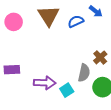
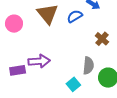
brown cross: (100, 57) -> (102, 39), moved
purple arrow: (45, 83) -> (39, 61), moved

